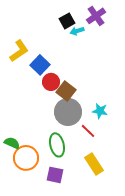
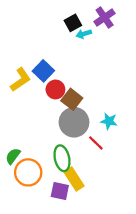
yellow L-shape: (19, 51) -> (21, 80), moved
green semicircle: (12, 143) -> (13, 156), turned -77
yellow rectangle: (94, 164) -> (74, 179), moved

